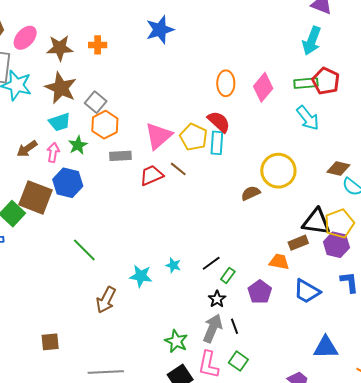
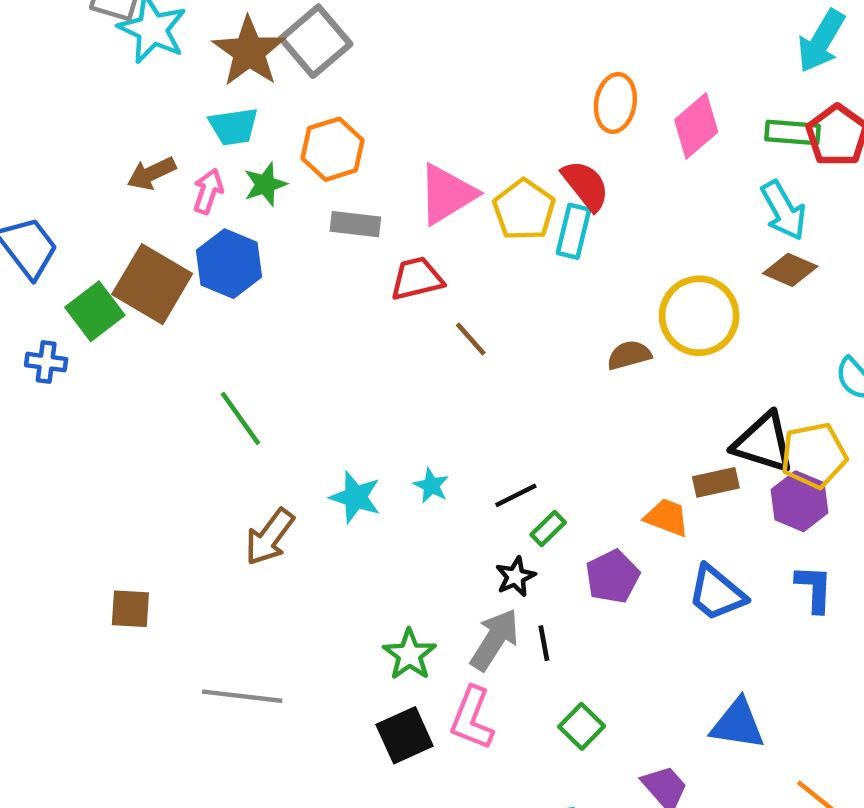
gray square: (96, 102) -> (316, 41), moved, size x1.4
brown line: (178, 169) -> (471, 339), moved
brown diamond: (338, 169) -> (790, 270), moved
green square: (238, 361) -> (582, 726), moved

